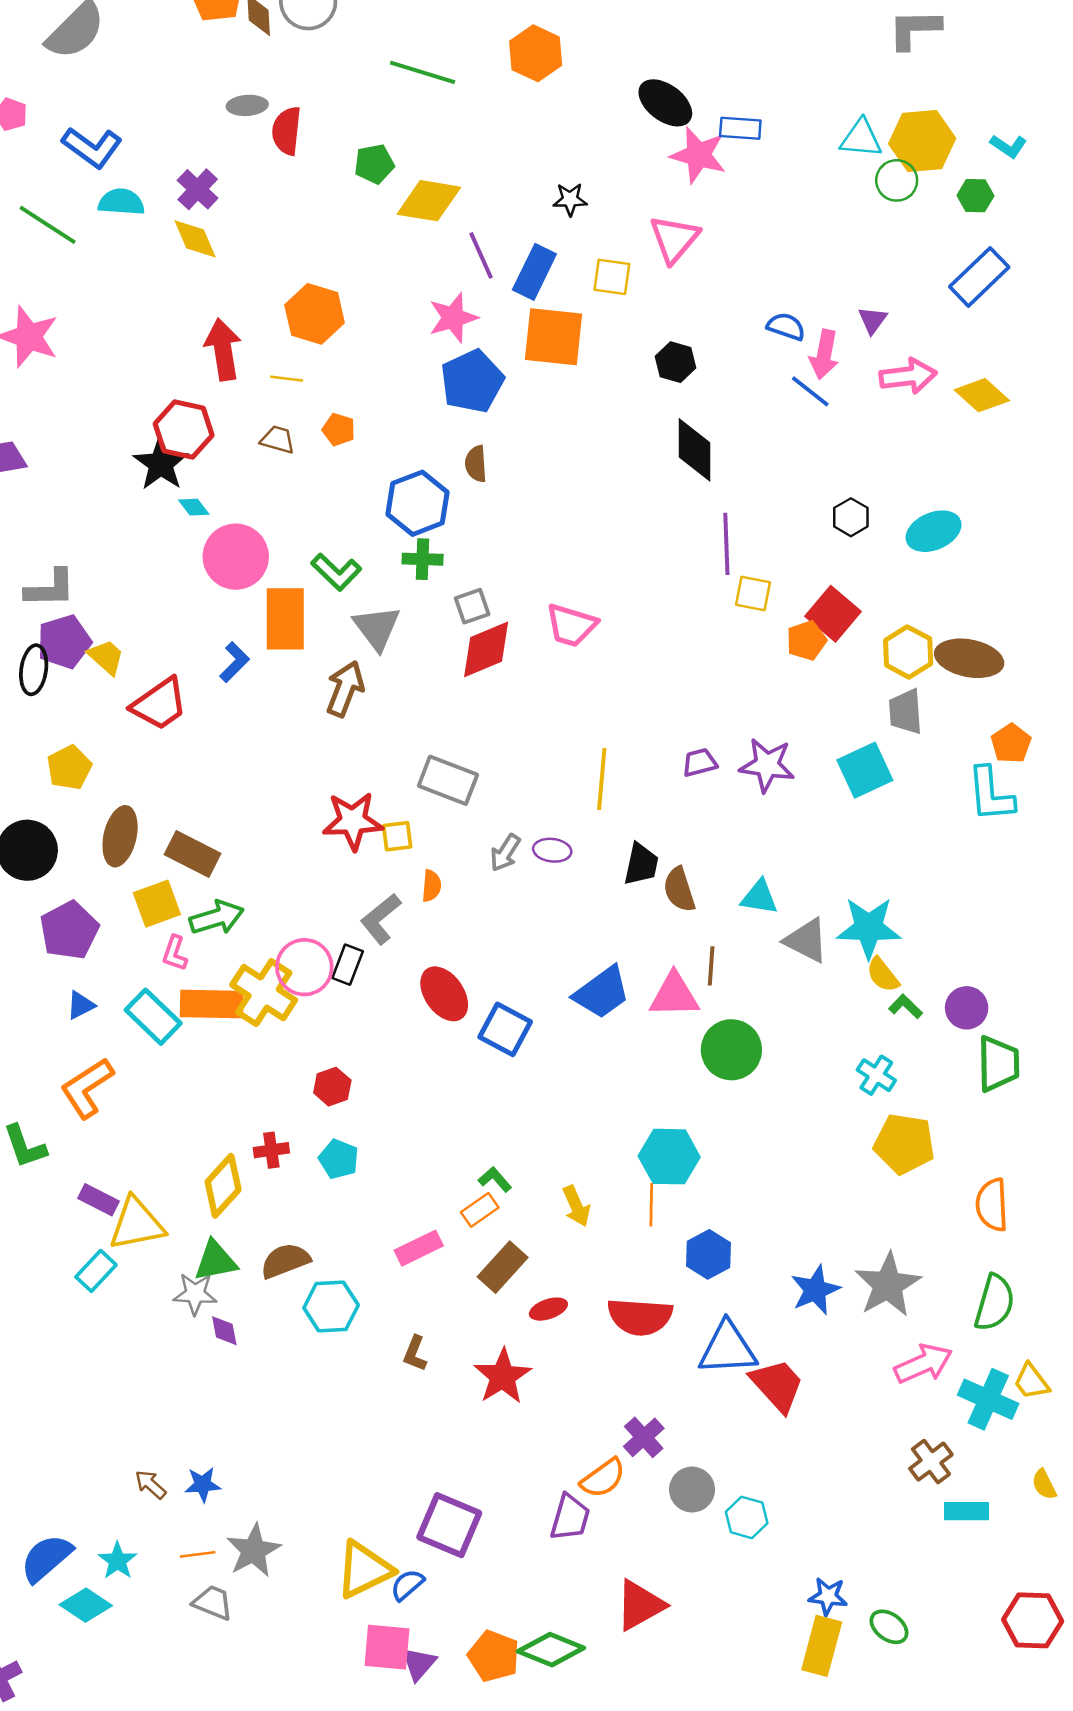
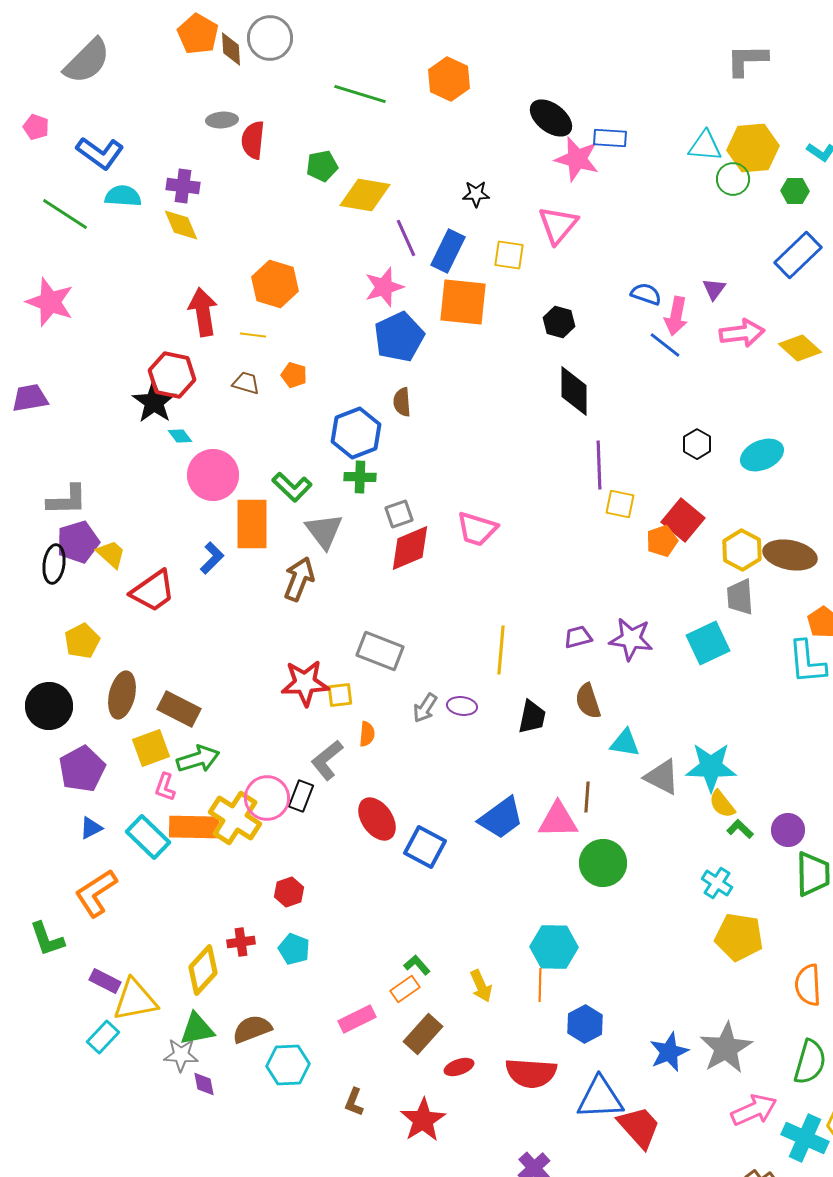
purple cross: (198, 189) -> (183, 186), turned -36
brown semicircle: (679, 890) -> (588, 701), moved

